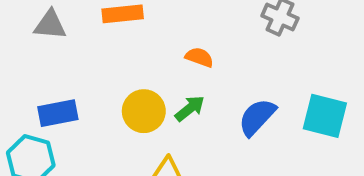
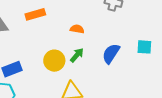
cyan square: (325, 116) -> (144, 47), size x0.7

